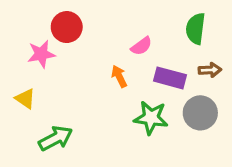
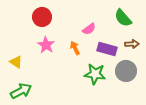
green semicircle: (196, 29) -> (123, 18), turned -48
pink star: (41, 54) -> (46, 45), moved, turned -30
green arrow: (56, 138) -> (21, 91), moved

